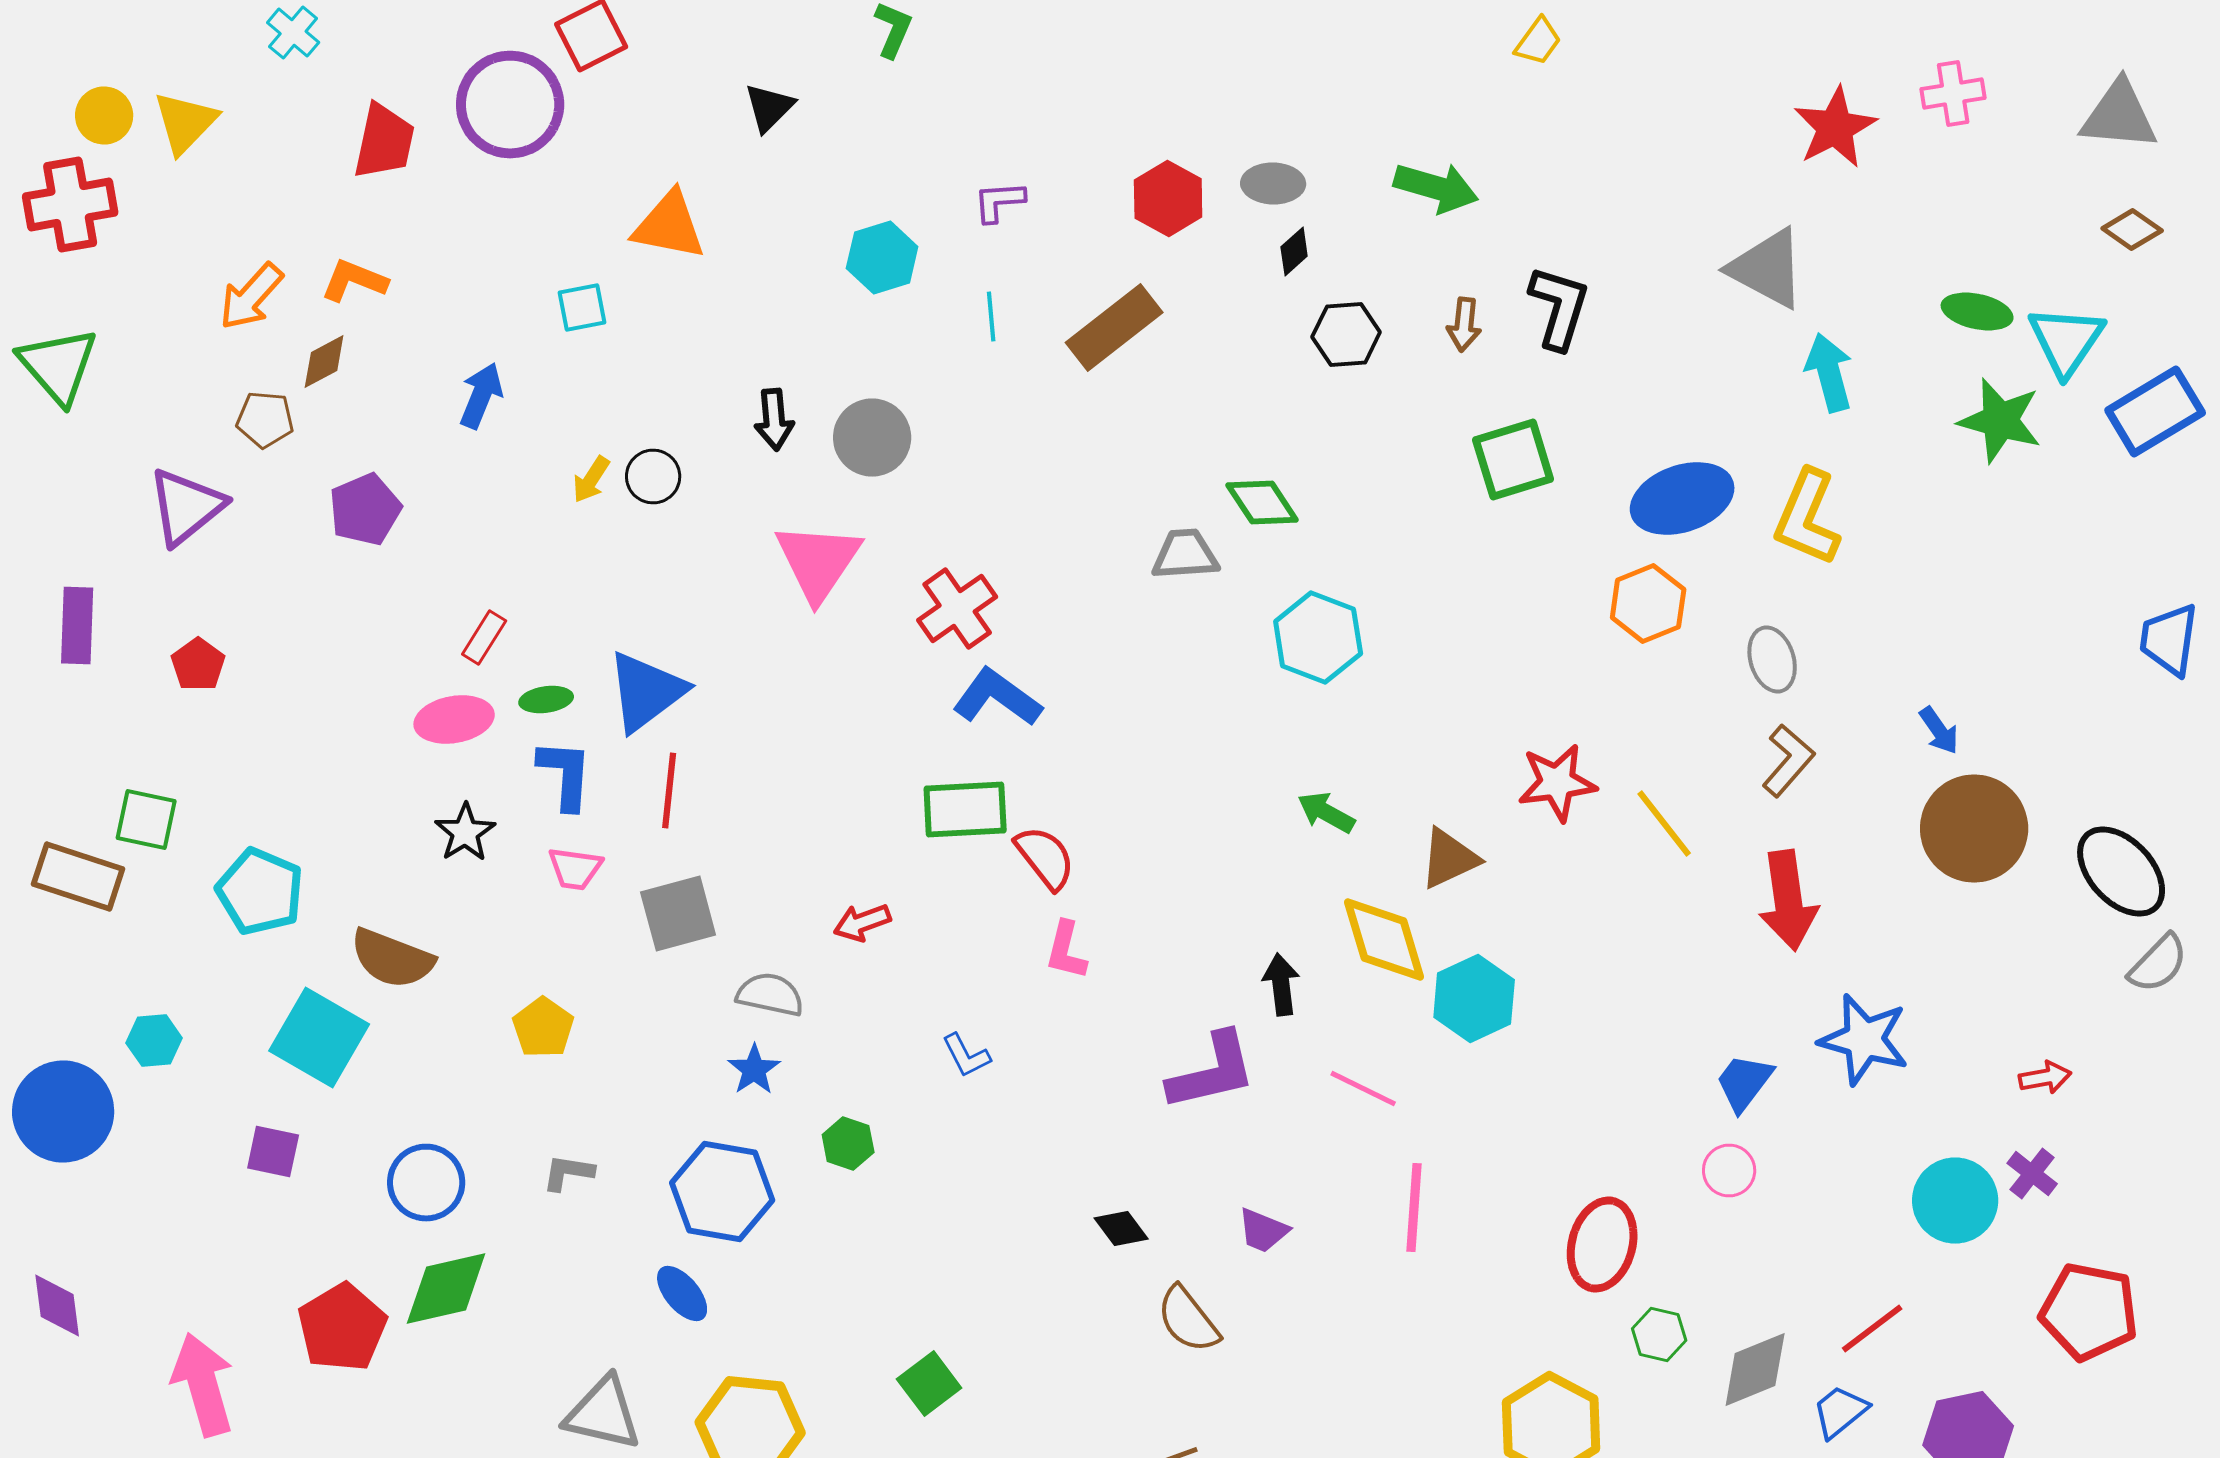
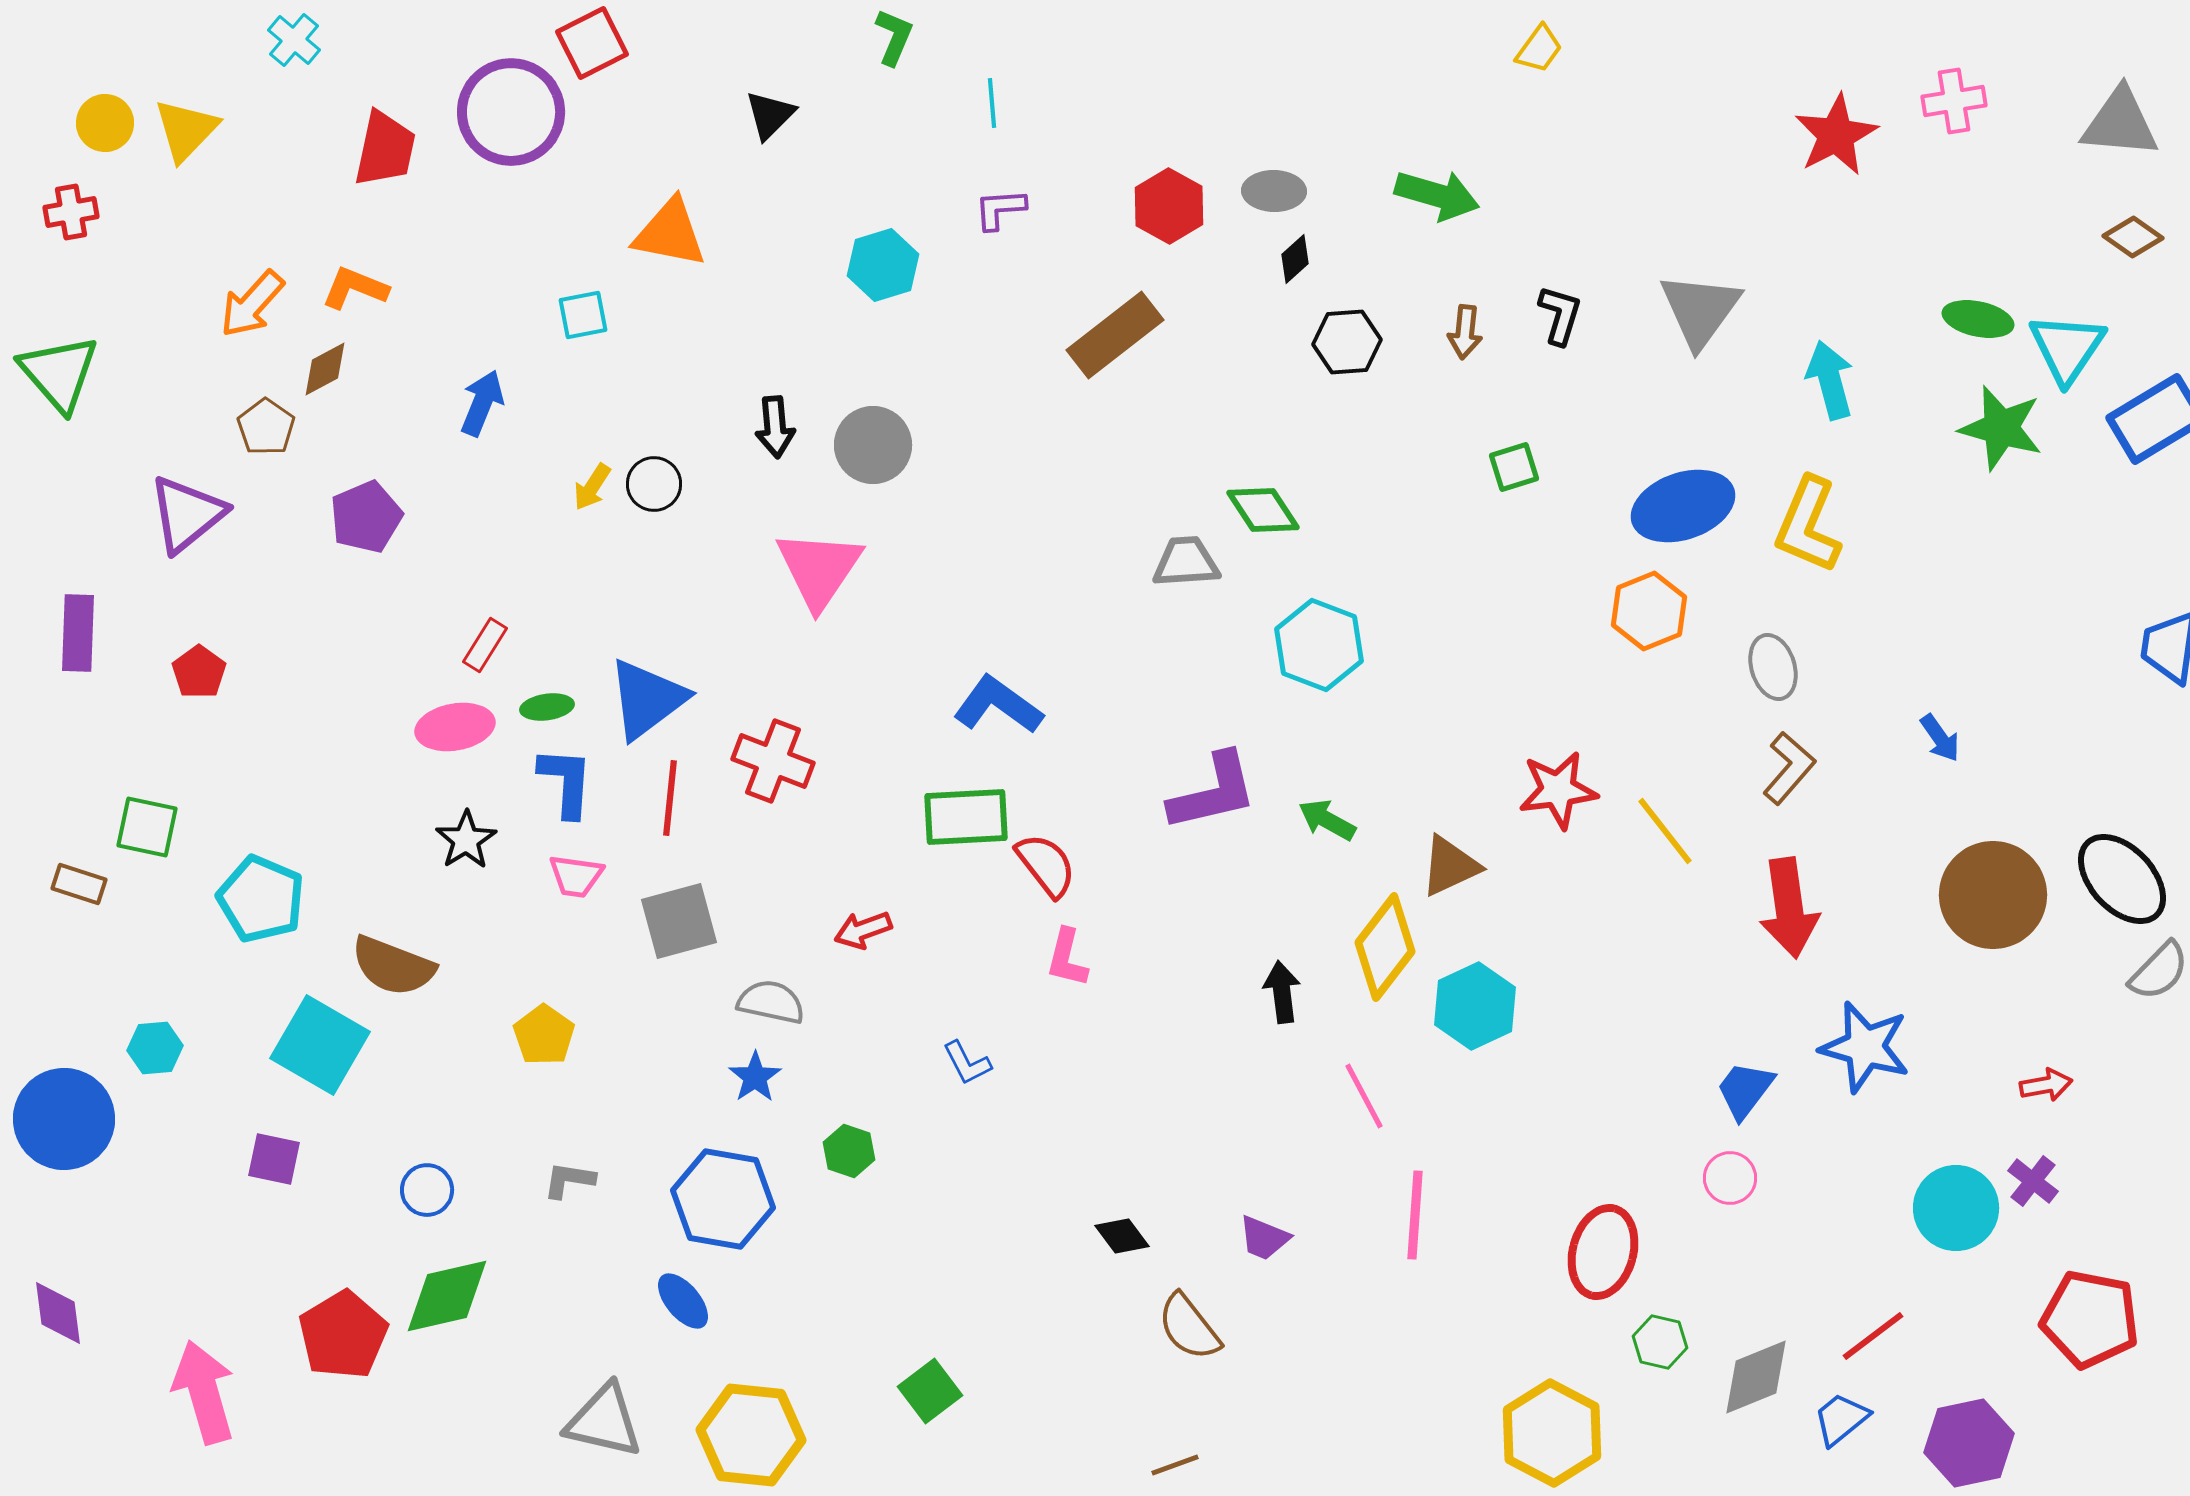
red cross: (70, 204) -> (71, 212), size x0.6
gray triangle: (1767, 268) -> (1700, 310), moved, turned 38
black L-shape: (1559, 308) -> (1560, 315), size x0.7
cyan line: (991, 316) -> (992, 103), moved
brown pentagon: (265, 420) -> (266, 427), turned 30
green square: (1513, 460) -> (1514, 467), size x0.6
red cross: (957, 608) -> (773, 761), moved, turned -34
brown circle: (1974, 828) -> (1993, 895), moved
brown rectangle: (78, 876) -> (79, 884), size x0.6
yellow diamond: (1384, 940) -> (1385, 947), turned 54
purple L-shape: (1212, 1072) -> (1213, 792), moved
pink line: (1363, 1088) -> (1364, 1096), turned 36
blue circle: (426, 1182) -> (427, 1190), size x0.7

